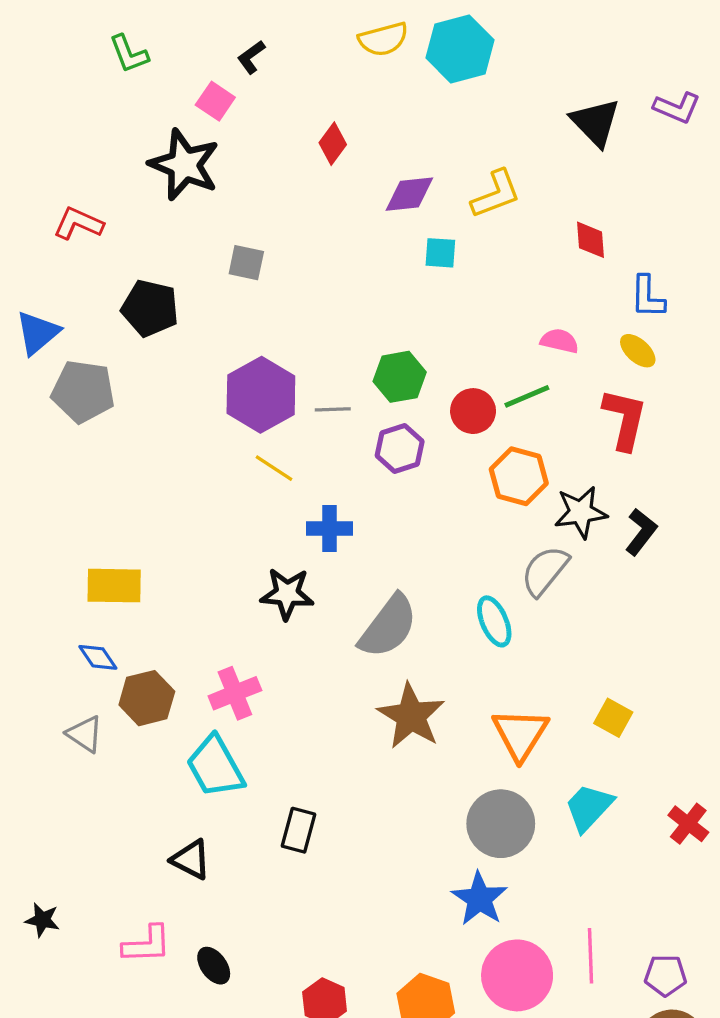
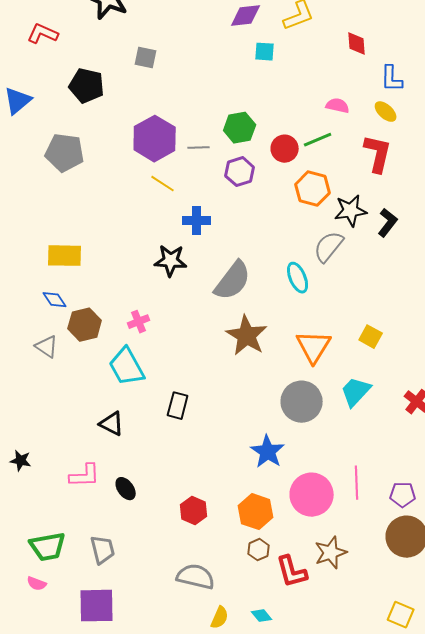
gray pentagon: (83, 391) -> (65, 153), moved
pink cross: (235, 693) -> (139, 322), size x0.7
blue star: (480, 899) -> (268, 452), moved

